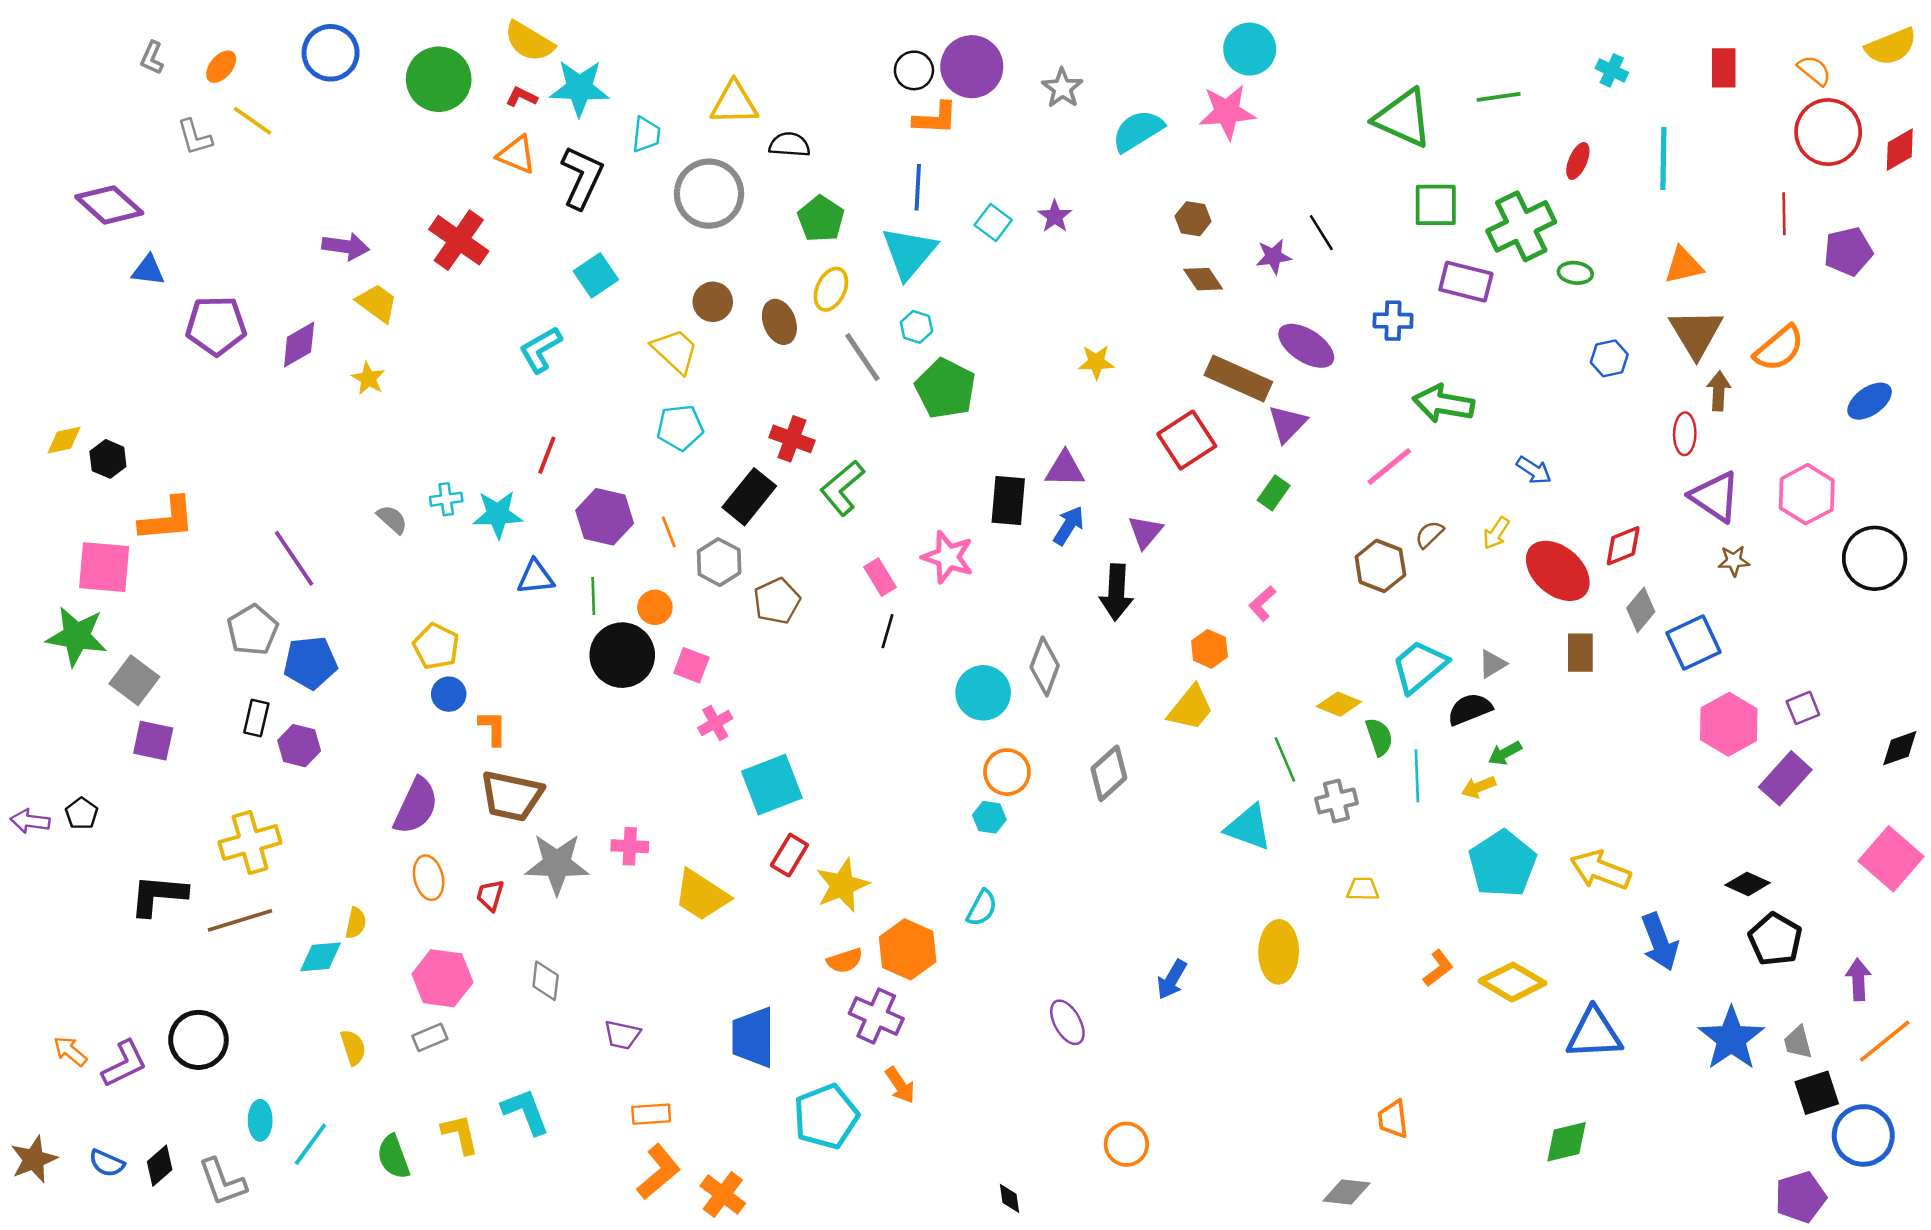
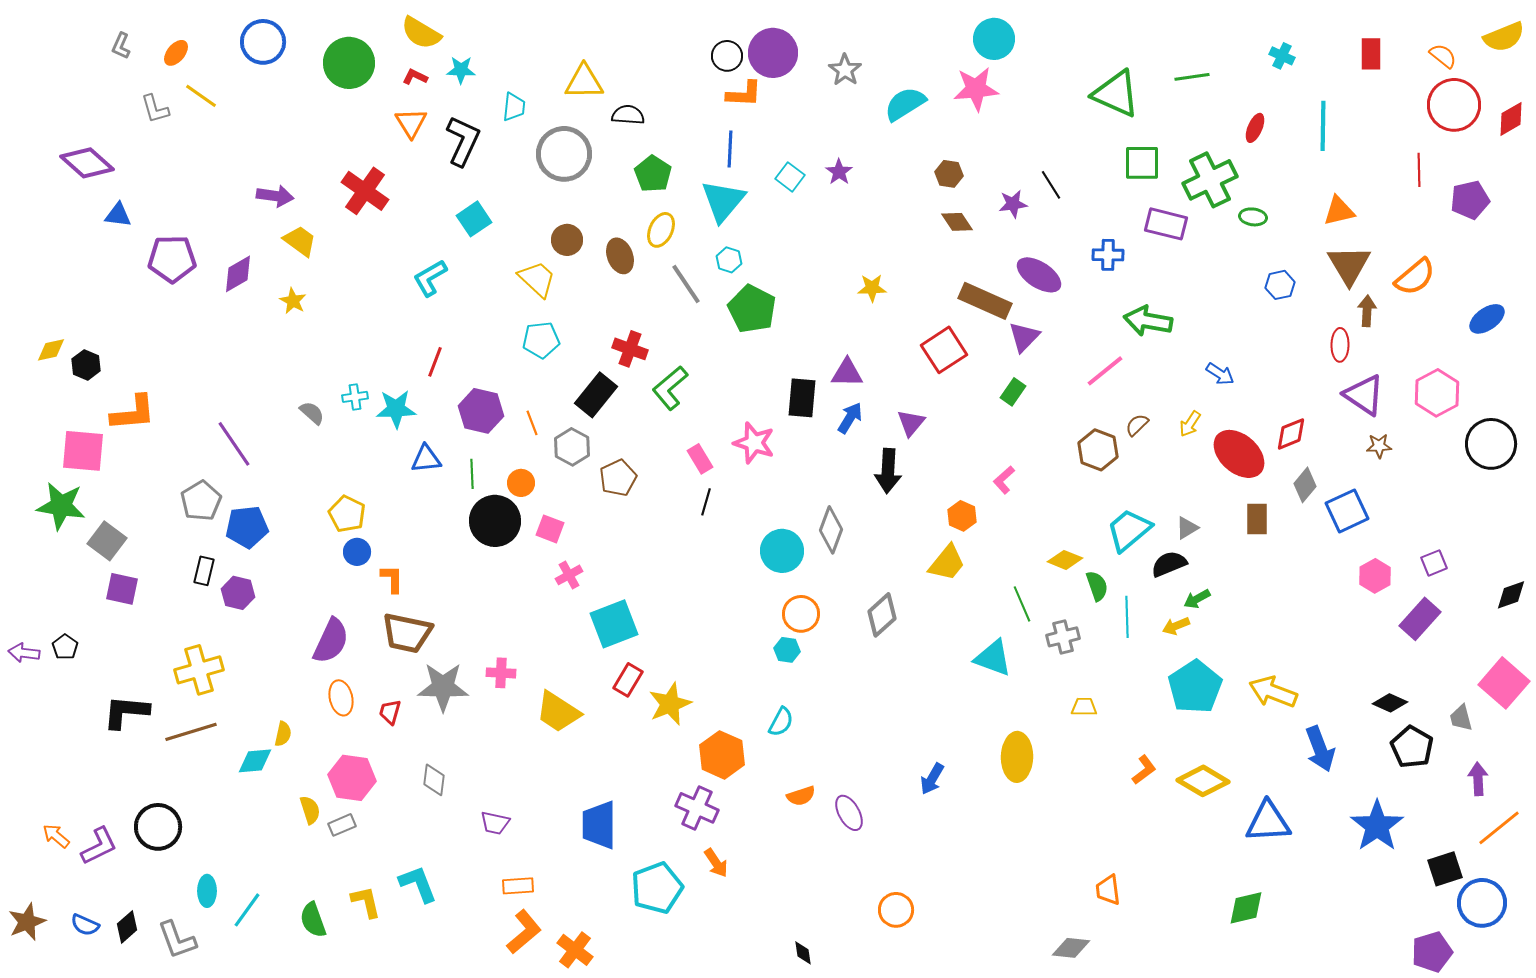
cyan star: (579, 88) -> (461, 70), size x0.6
orange triangle: (517, 155) -> (411, 123), turned 36
pink hexagon: (1729, 724) -> (1375, 576), size x0.7
orange semicircle: (845, 961) -> (801, 796), moved
gray trapezoid: (1798, 1042) -> (1461, 718), moved
yellow semicircle: (353, 1047) -> (310, 810), moved

